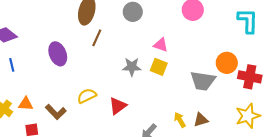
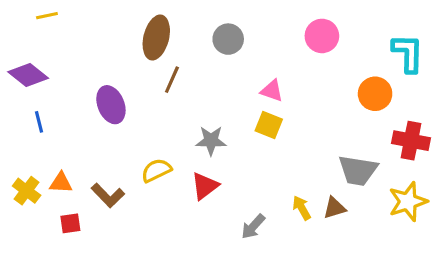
orange circle: (227, 63) -> (375, 94), moved
gray star: (132, 67) -> (211, 141), moved
gray trapezoid: (203, 81) -> (358, 170), moved

